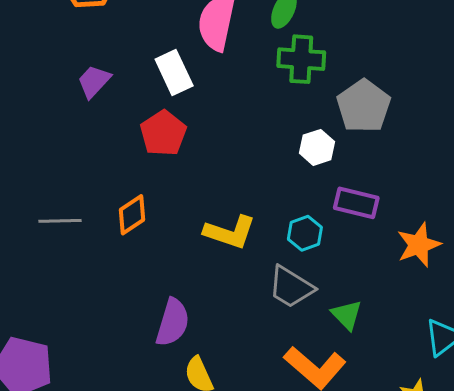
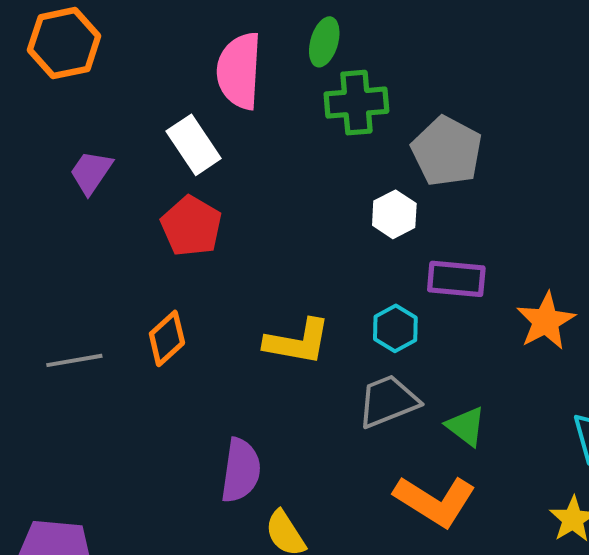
gray trapezoid: (291, 287) -> (388, 401), turned 135

